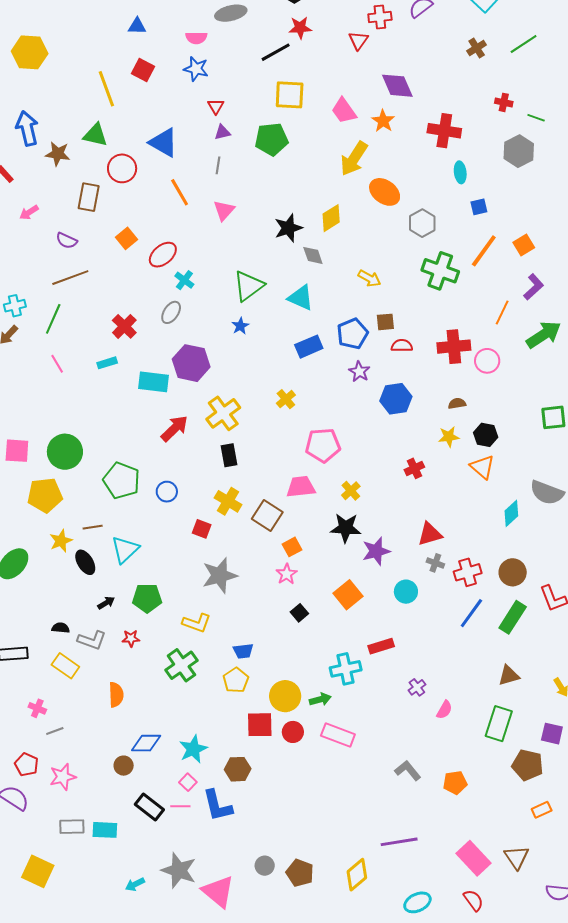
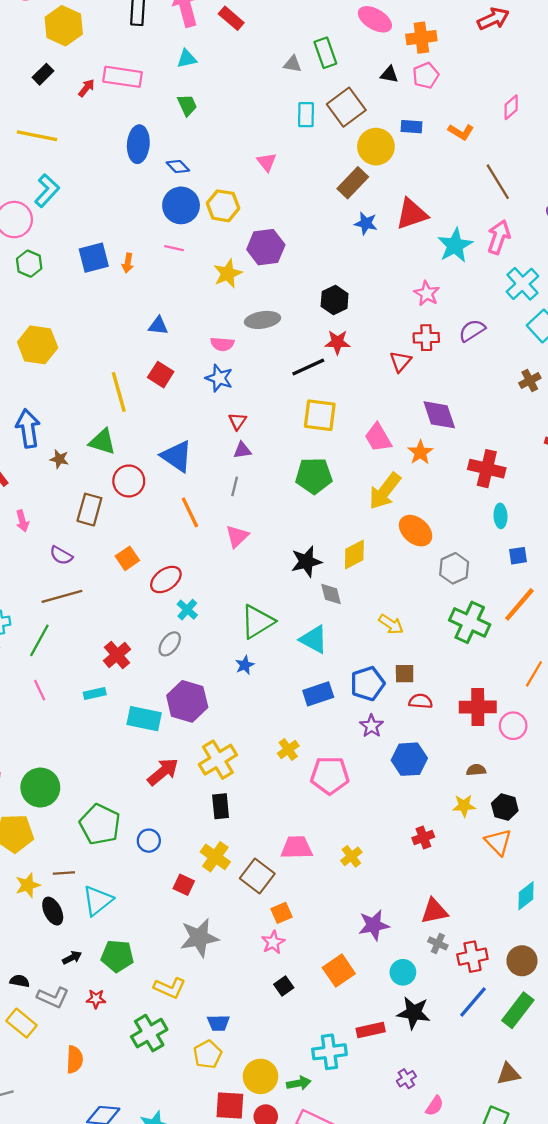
green pentagon: (271, 139) -> (314, 476), moved
brown star: (58, 154) -> (59, 459), size x0.7
pink arrow: (29, 212) -> (22, 521), turned -78
pink pentagon: (323, 445) -> (330, 775), moved
black star: (346, 528) -> (414, 1013), moved

